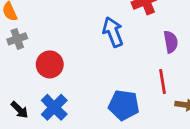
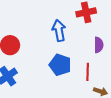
blue pentagon: (124, 105) -> (60, 65), moved

